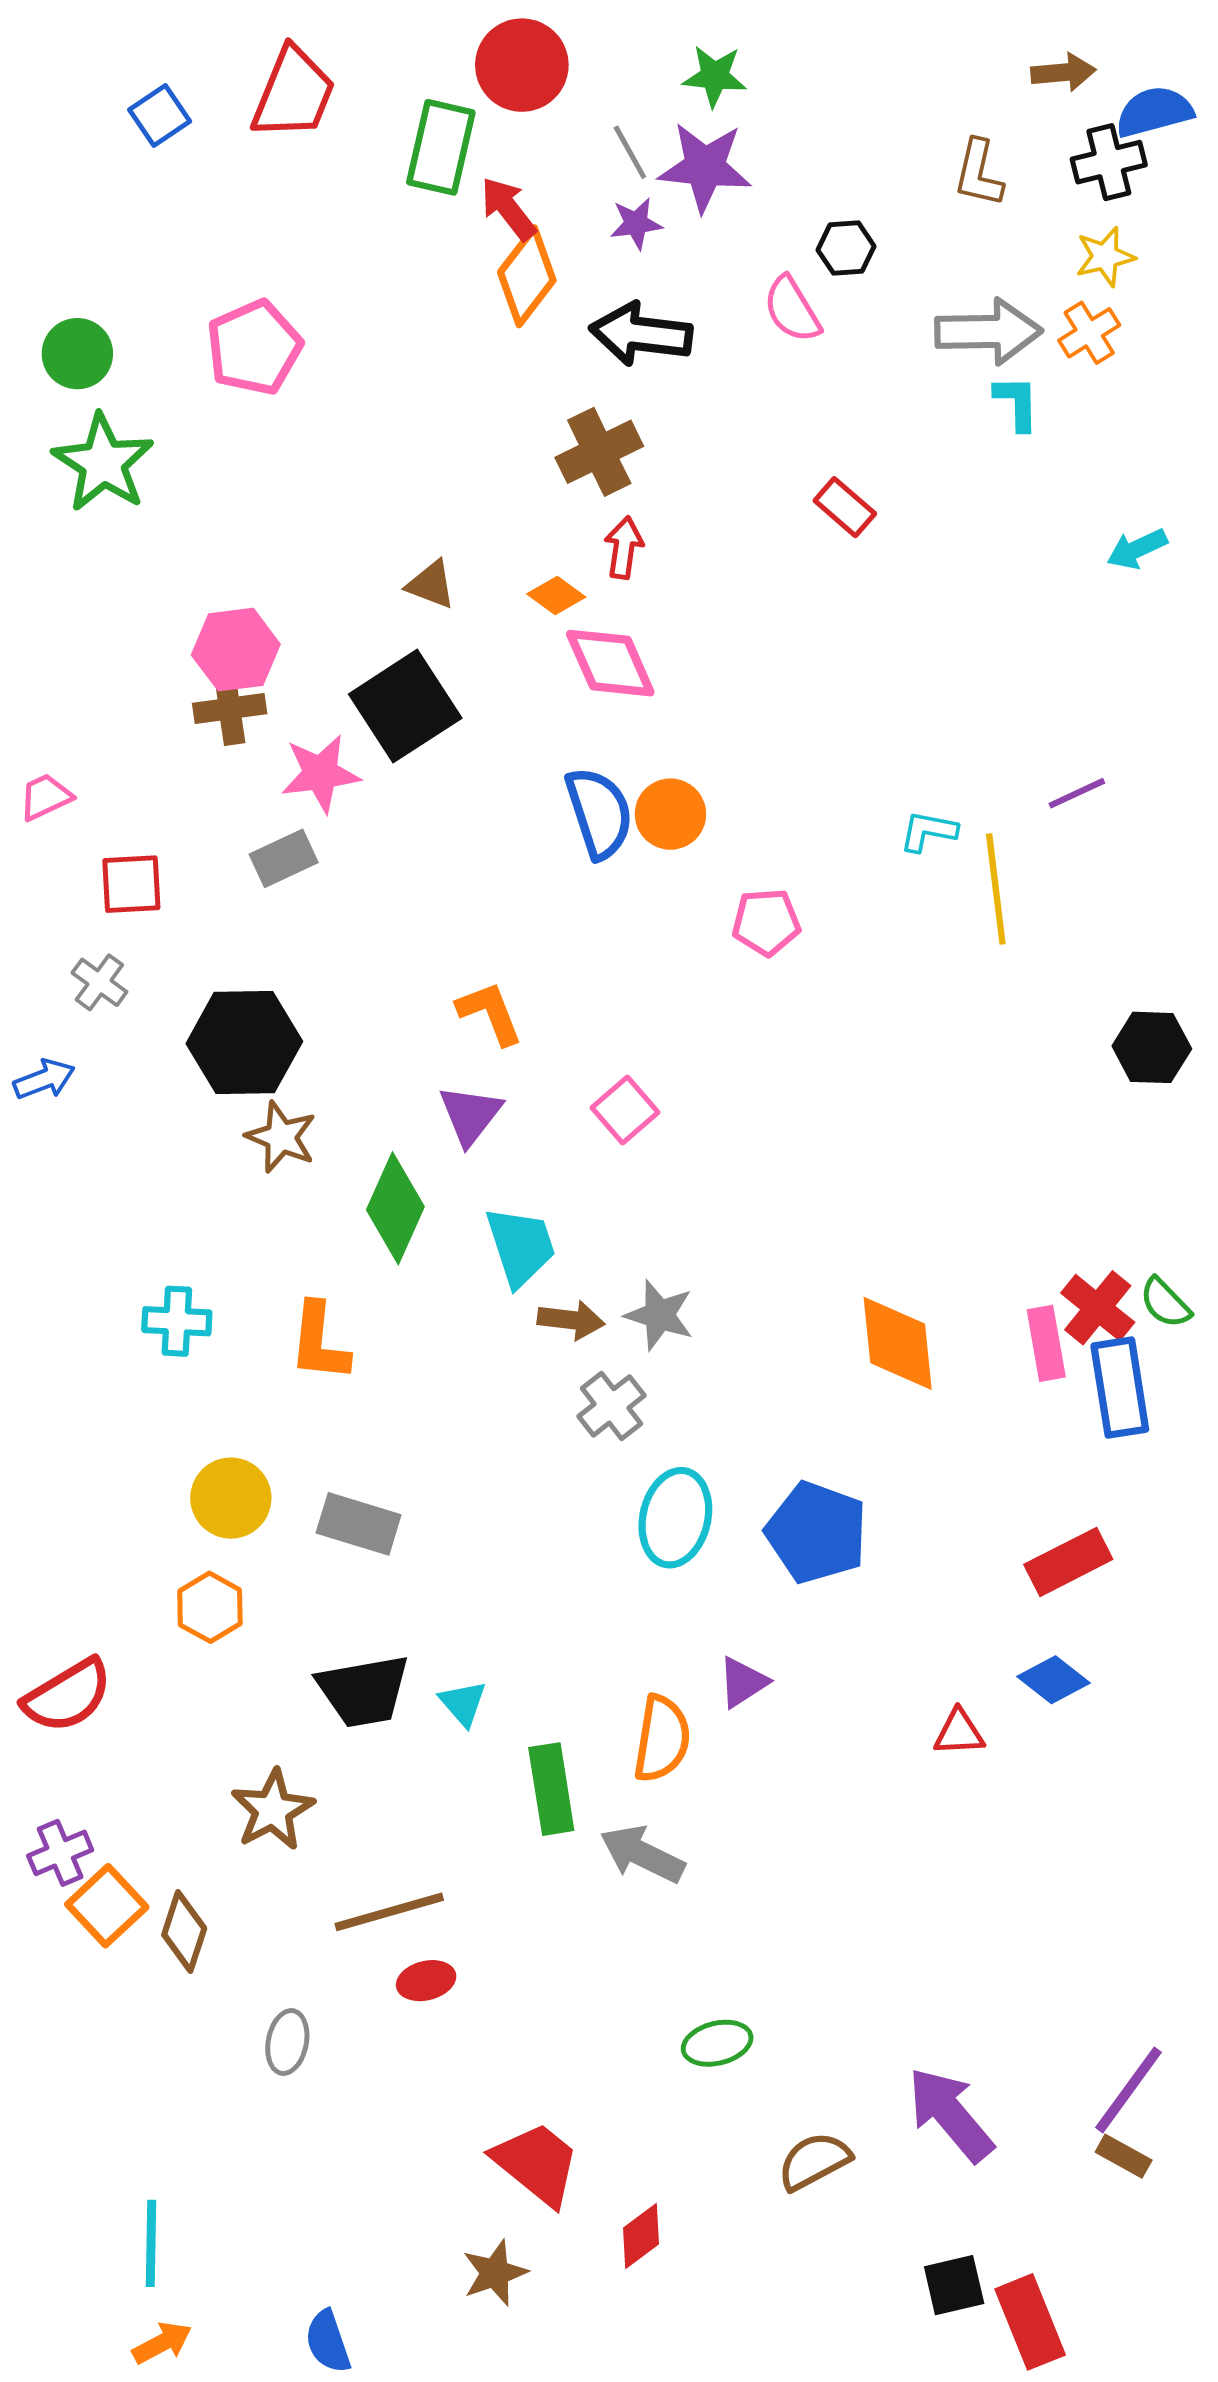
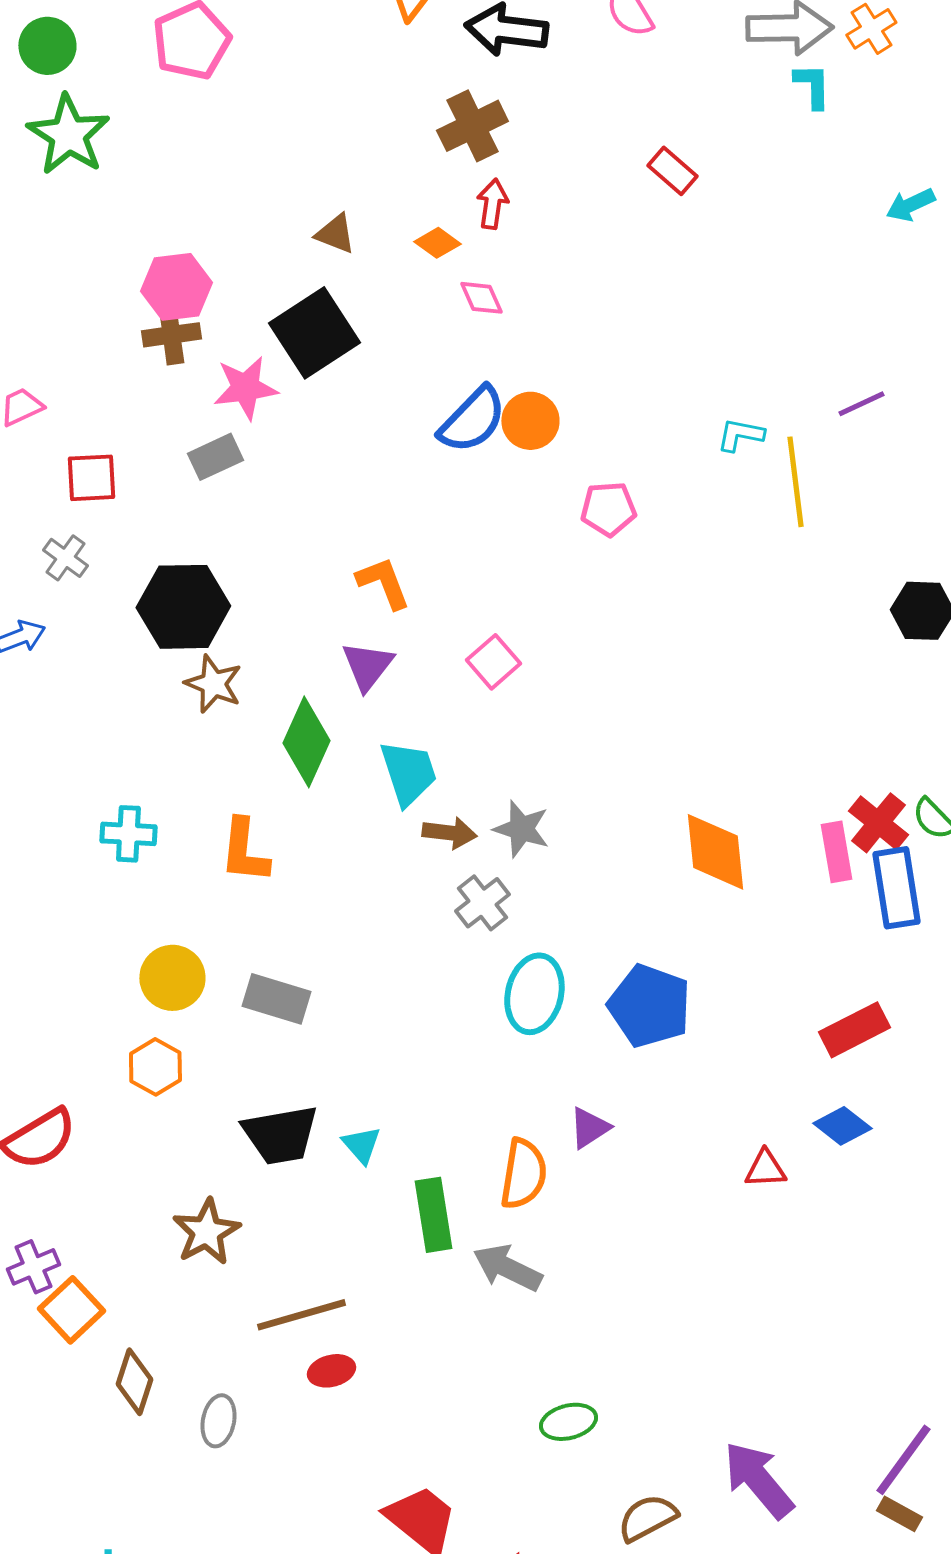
pink diamond: (610, 663) -> (481, 298), size x0.6
blue semicircle: (599, 813) -> (472, 420), turned 62
brown diamond: (184, 1931) -> (134, 1382), moved

